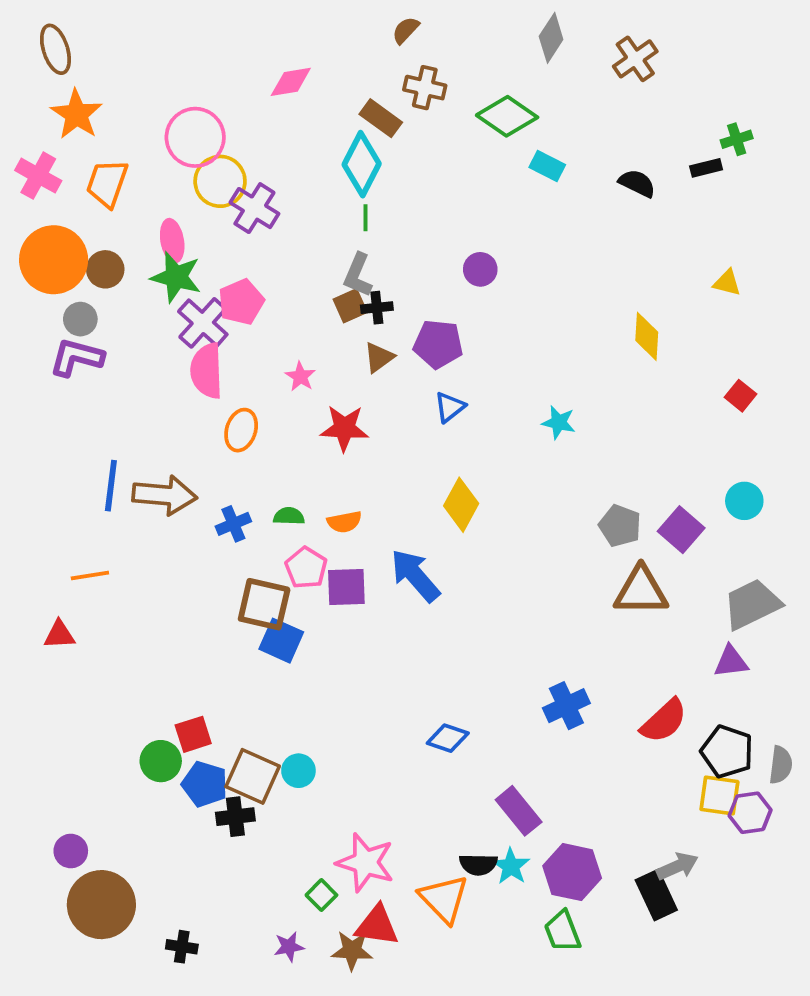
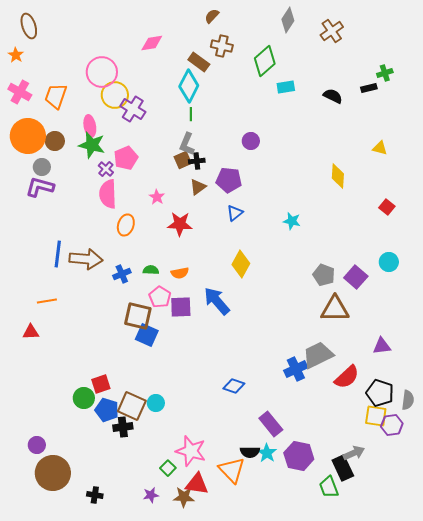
orange star: (77, 114) -> (16, 55), moved, size x0.6
green diamond: (507, 116) -> (265, 61), turned -76
cyan rectangle: (547, 166) -> (286, 87), turned -36
purple cross: (203, 323) -> (106, 169), size x0.6
gray trapezoid: (752, 604) -> (318, 355), moved
green trapezoid: (563, 931) -> (329, 487), moved

